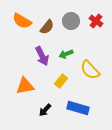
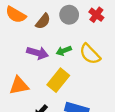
purple arrow: (42, 56) -> (38, 53), turned -48
yellow semicircle: (90, 70) -> (90, 54), moved
yellow rectangle: (61, 81) -> (58, 80), size x1.5

